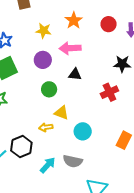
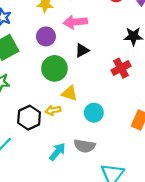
black triangle: (75, 74) -> (82, 50), turned -32
green circle: (49, 89) -> (55, 68), size x1.5
black hexagon: (21, 147) -> (29, 118), moved

